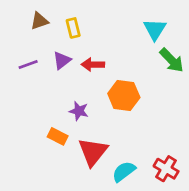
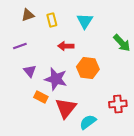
cyan triangle: (155, 29) -> (85, 21), moved
purple triangle: (62, 60) -> (30, 71), moved, turned -32
purple star: (79, 111) -> (56, 79), size x1.6
red cross: (166, 169) -> (118, 104), moved, turned -36

